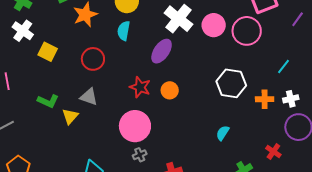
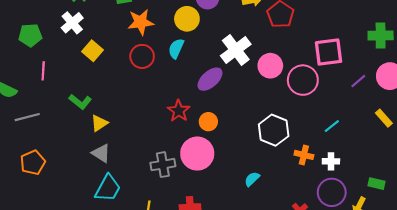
red circle: (93, 59) -> (142, 56), moved
gray triangle: (89, 97) -> (101, 153), moved
pink circle: (135, 126) -> (197, 154), moved
gray cross: (140, 155) -> (163, 165), moved, size x1.6

